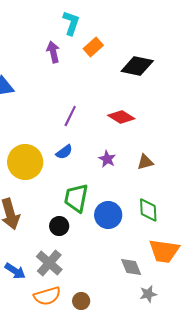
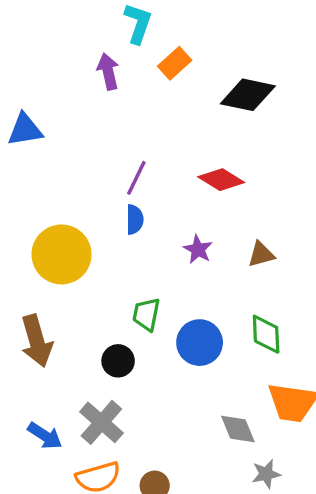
blue semicircle: (64, 152) -> (135, 219), moved, turned -54
green trapezoid: (76, 198) -> (146, 314), size x0.7

